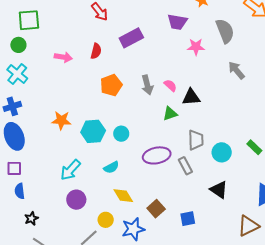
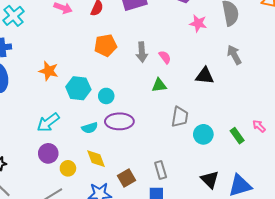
black triangle: (191, 97) -> (205, 76), moved
purple ellipse: (157, 155) -> (119, 121), moved
gray rectangle: (185, 166) -> (161, 170), moved
black triangle: (219, 190) -> (210, 180), moved
yellow circle: (106, 220) -> (68, 168), moved

